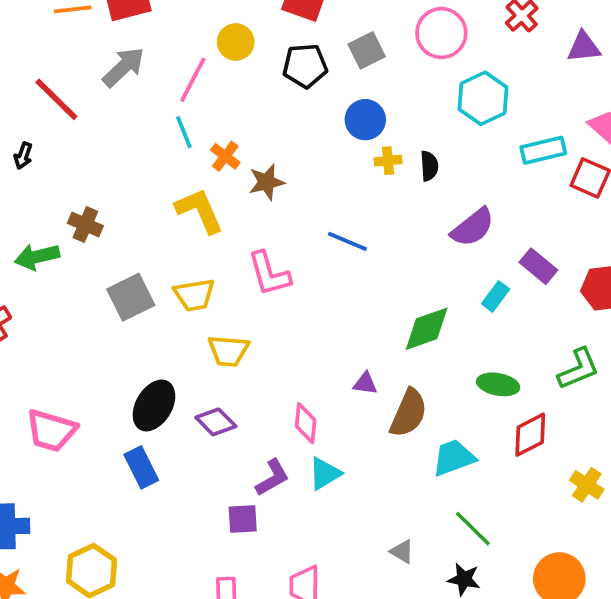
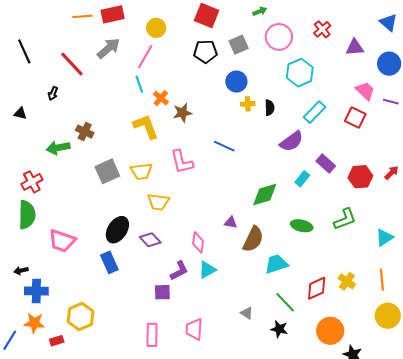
yellow circle: (236, 42) -> (156, 28), moved
cyan rectangle: (543, 150) -> (314, 112), moved, turned -35
red diamond: (530, 435) -> (317, 288), moved

